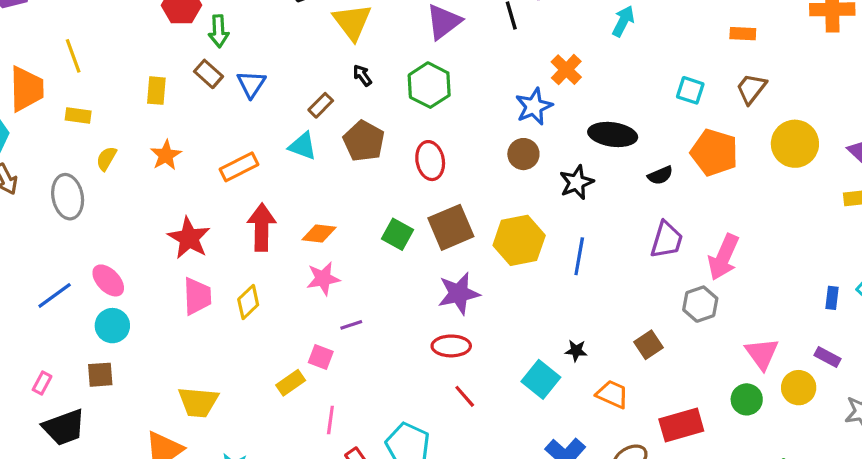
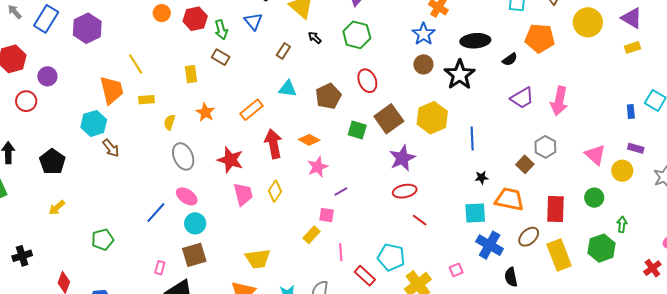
blue triangle: (251, 84) -> (253, 21), moved
brown rectangle: (321, 105) -> (283, 51), moved
brown pentagon: (364, 141) -> (328, 96), moved, turned 30
black star: (577, 182) -> (460, 75), size x1.4
gray ellipse: (68, 197) -> (183, 156), moved
orange diamond: (319, 233) -> (309, 140), turned 35
purple trapezoid: (667, 240) -> (522, 98), turned 55
blue line: (579, 256) -> (472, 139), moved
gray hexagon: (700, 304) -> (545, 147), moved
brown square: (100, 375) -> (194, 255), size x1.4
cyan square: (541, 379) -> (475, 213), moved, turned -30
orange trapezoid: (612, 394) -> (509, 199), size x1.4
green circle: (747, 399) -> (594, 198), moved
red rectangle: (681, 425) -> (556, 209), turned -60

